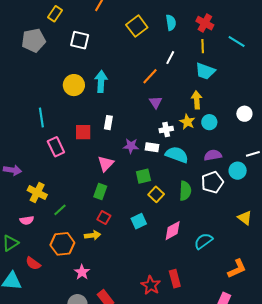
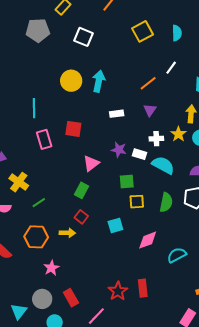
white rectangle: (108, 123) -> (117, 114), moved, turned 64
yellow square: (156, 194) -> (137, 202), turned 35

